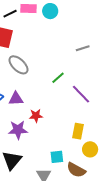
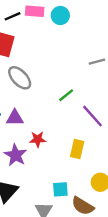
purple star: (18, 130) -> (16, 155), turned 30
yellow rectangle: (78, 131) -> (77, 149), moved

